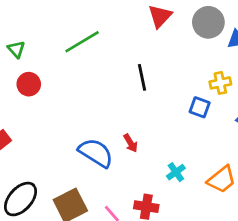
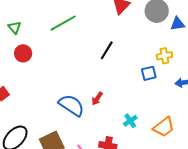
black line: (142, 77) -> (107, 50), turned 42
blue square: (200, 107) -> (149, 73), turned -35
red arrow: (130, 143) -> (97, 99), turned 64

